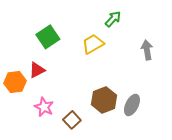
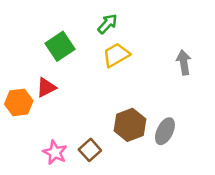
green arrow: (113, 19) -> (107, 24), moved
pink star: (44, 107) -> (55, 152), moved

